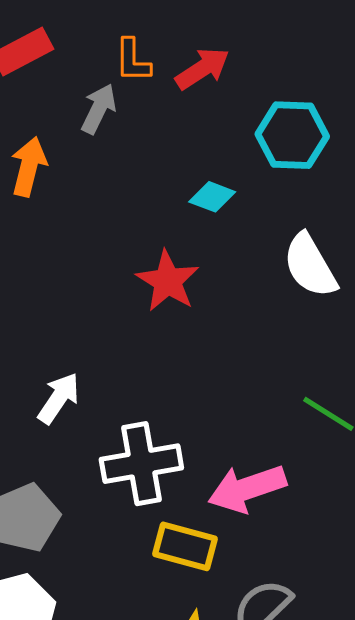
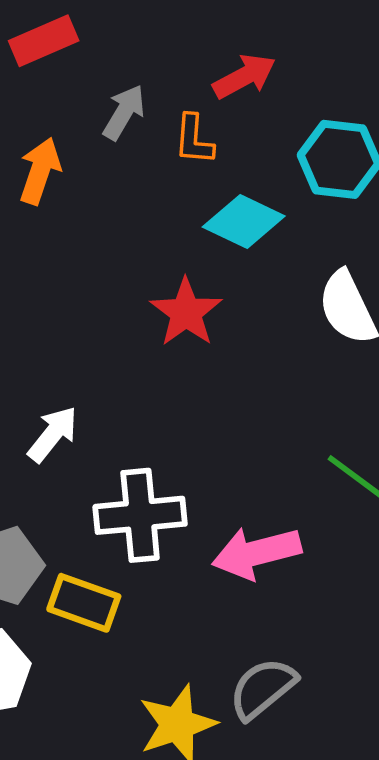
orange L-shape: (133, 60) -> (194, 139), moved
cyan diamond: (212, 197) -> (244, 222), size x1.5
yellow rectangle: (185, 546) -> (84, 603), moved

